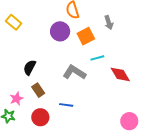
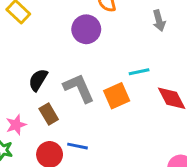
orange square: (86, 36) -> (117, 96), moved
gray L-shape: (74, 72) -> (79, 88), moved, turned 30
blue line: (66, 105) -> (77, 146), moved

